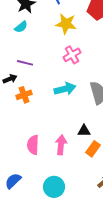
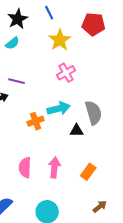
yellow star: (66, 24) -> (60, 40), turned 30
orange cross: (24, 95) -> (36, 121), moved
black triangle: (84, 131) -> (77, 131), moved

